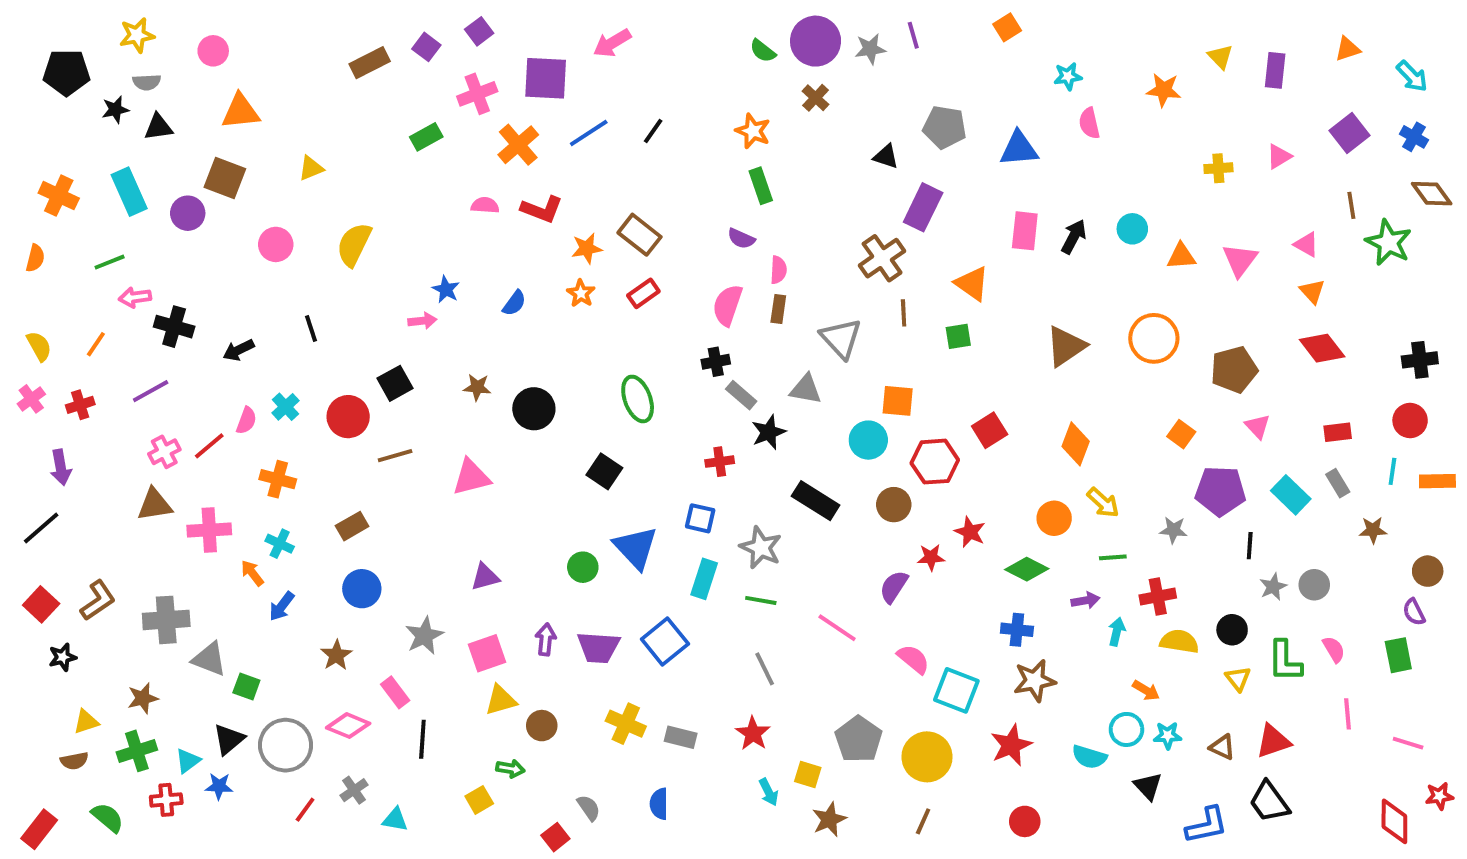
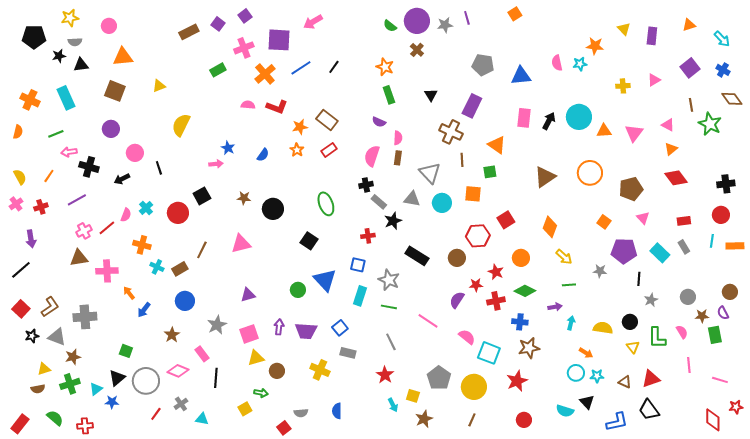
cyan star: (1068, 76) -> (580, 64), moved
black triangle: (886, 156) -> (431, 95), moved, turned 40
purple circle: (188, 213) -> (111, 129), moved
cyan circle: (1132, 229) -> (579, 117), size x1.6
pink circle: (276, 244) -> (135, 153), moved
brown cross: (882, 258) -> (451, 132), turned -30
orange triangle: (1312, 291) -> (671, 149), turned 32
orange square: (898, 401) -> (473, 194), moved
cyan circle: (868, 440) -> (442, 203), moved
brown line: (395, 456) -> (202, 250), moved, turned -48
orange circle: (1054, 518) -> (521, 258), moved
brown star: (1373, 530) -> (702, 316), moved
cyan cross: (280, 544) -> (157, 267), moved
gray circle: (1314, 585) -> (688, 297), moved
red cross: (1158, 596) -> (496, 301), moved
blue square: (665, 641) -> (340, 328), size x0.7
gray triangle: (209, 659) -> (57, 337), moved
gray rectangle: (681, 737) -> (348, 353), moved
cyan semicircle: (1089, 757) -> (565, 411), moved
red cross: (166, 800) -> (85, 426), moved
gray semicircle: (589, 808) -> (301, 413), turned 120

